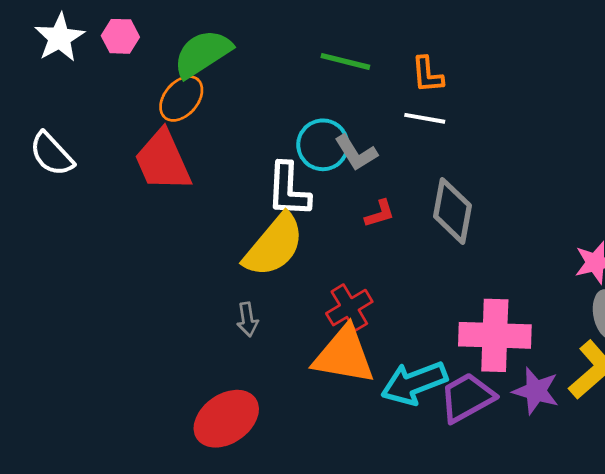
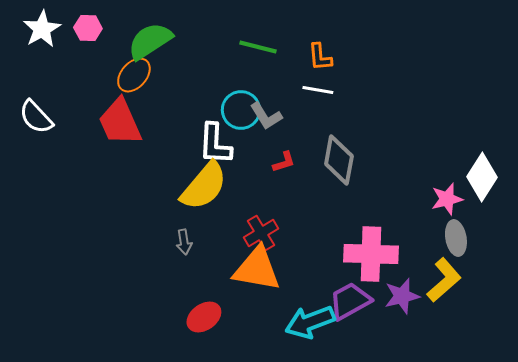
cyan arrow: (414, 383) -> (310, 322), moved
purple star: (536, 391) -> (402, 296), turned -30
red ellipse: (226, 419) -> (204, 317), moved, size x0.7

